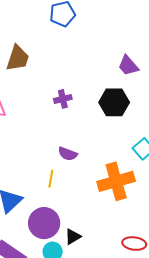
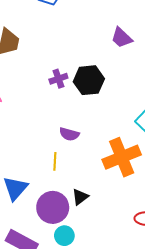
black hexagon: (114, 102) -> (89, 80), moved
black triangle: (73, 237) -> (80, 197), moved

